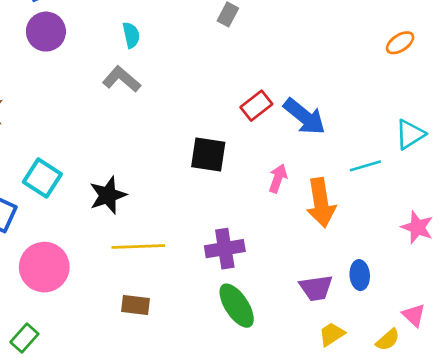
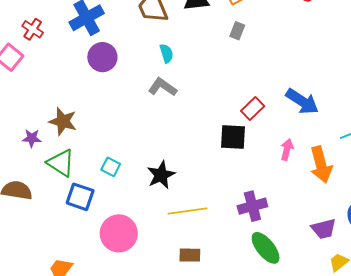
red rectangle: (256, 106) -> (253, 108), moved
cyan square: (42, 178) -> (111, 167), size x0.7

